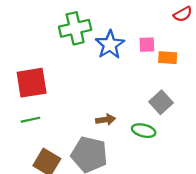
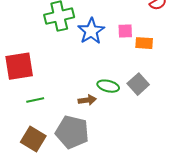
green line: (30, 120) -> (35, 100), moved
green ellipse: (144, 131) -> (108, 86), moved

